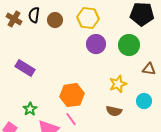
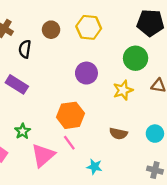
black semicircle: (34, 15) -> (25, 49), moved
purple circle: (96, 44) -> (86, 73), moved
yellow star: (118, 84) -> (123, 90), moved
cyan circle: (144, 101) -> (155, 134), moved

